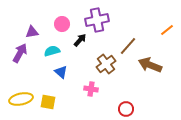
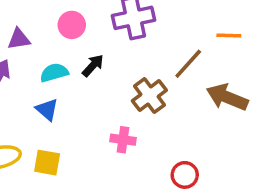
orange line: (167, 30) -> (229, 36), moved, turned 40
black arrow: (80, 40) -> (93, 66), moved
blue triangle: (61, 72) -> (47, 110), moved

